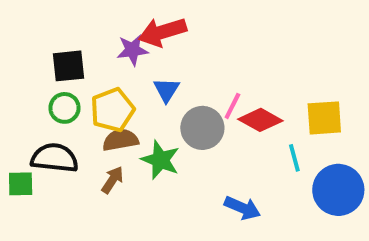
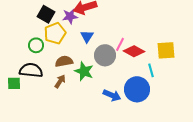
black square: (68, 66) -> (46, 14), moved, turned 36
yellow pentagon: (112, 110) -> (55, 33), moved
blue circle: (338, 190) -> (137, 89), moved
blue arrow: (242, 208) -> (112, 95), moved

